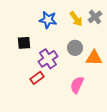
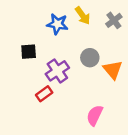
yellow arrow: (76, 19) -> (83, 16), moved
orange triangle: (94, 58) -> (113, 70), turned 48
pink semicircle: (77, 85) -> (95, 115), moved

